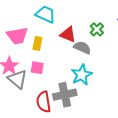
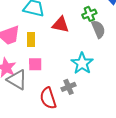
green cross: (97, 29) -> (89, 14), turned 32
gray semicircle: (82, 48) -> (98, 29), moved, turned 54
gray cross: (65, 95) -> (69, 87), size x0.6

